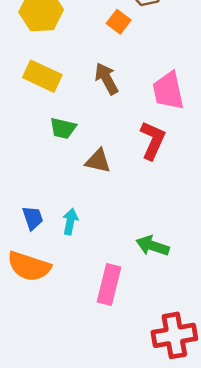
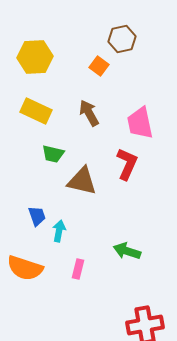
brown triangle: (98, 161) -> (82, 181), size x1.4
blue trapezoid: (33, 218) -> (37, 216), moved
pink rectangle: (109, 285) -> (78, 269), moved, size x0.6

